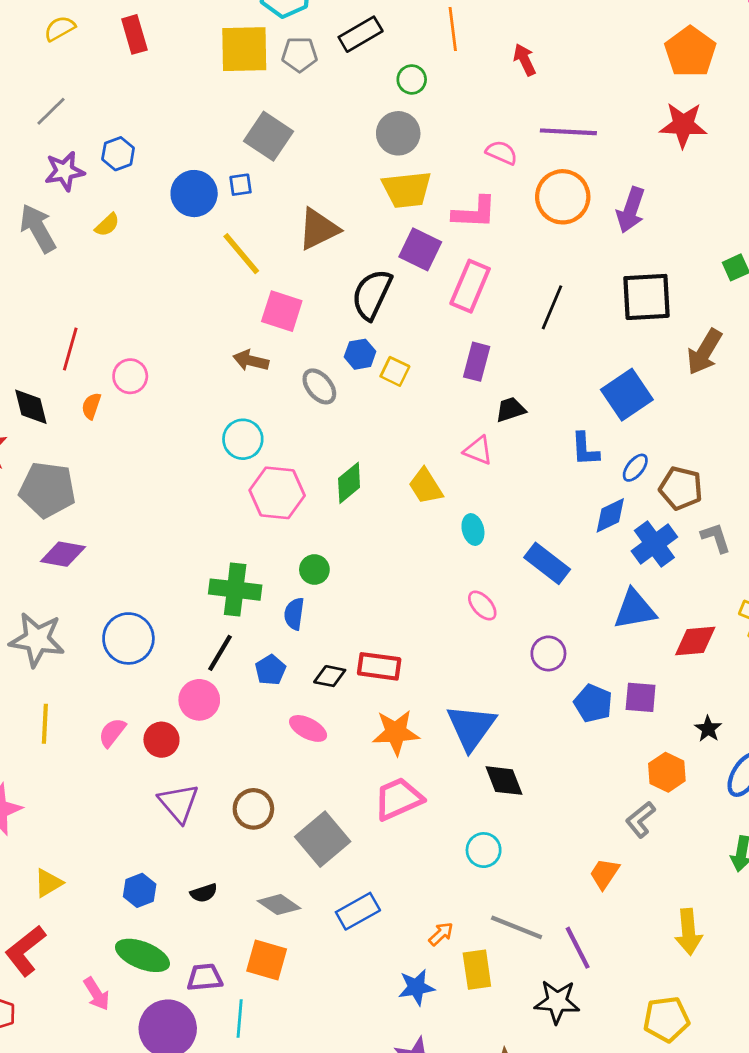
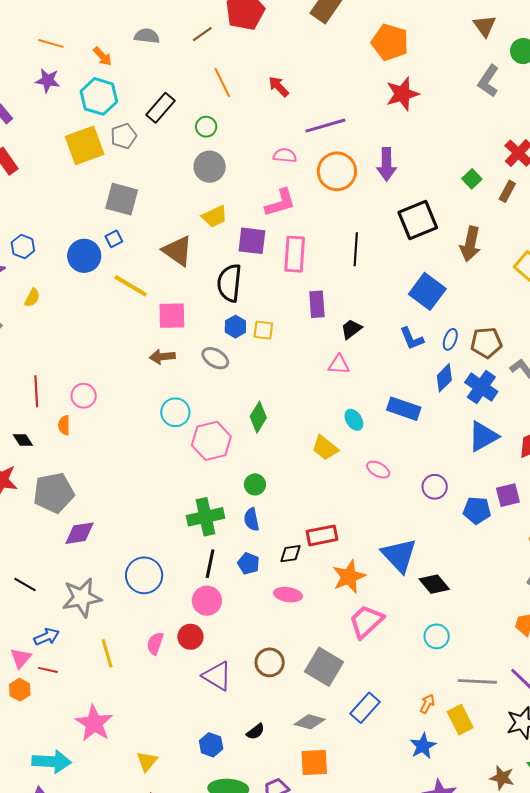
yellow trapezoid: (407, 190) -> (215, 216), moved, size x0.7
brown triangle: (318, 229) -> (178, 251), turned -40
black diamond: (31, 407) -> (23, 440), size x0.7
yellow trapezoid: (426, 486) -> (325, 448), moved
blue rectangle: (547, 563) -> (404, 409), moved

